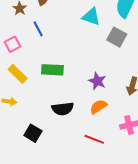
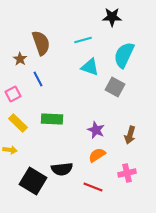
black semicircle: (63, 109) -> (62, 169), moved
black square: (33, 133) -> (33, 181), size x1.5

